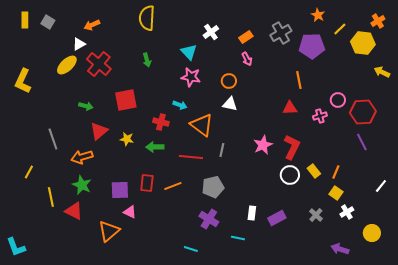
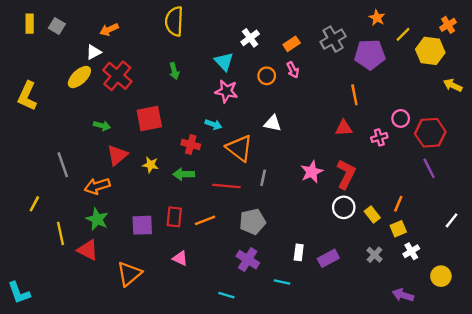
orange circle: (229, 81) -> (267, 76), moved
yellow rectangle: (314, 171) -> (372, 214), moved
yellow square: (336, 193) -> (398, 229), turned 32
pink triangle: (130, 212) -> (180, 258), moved

